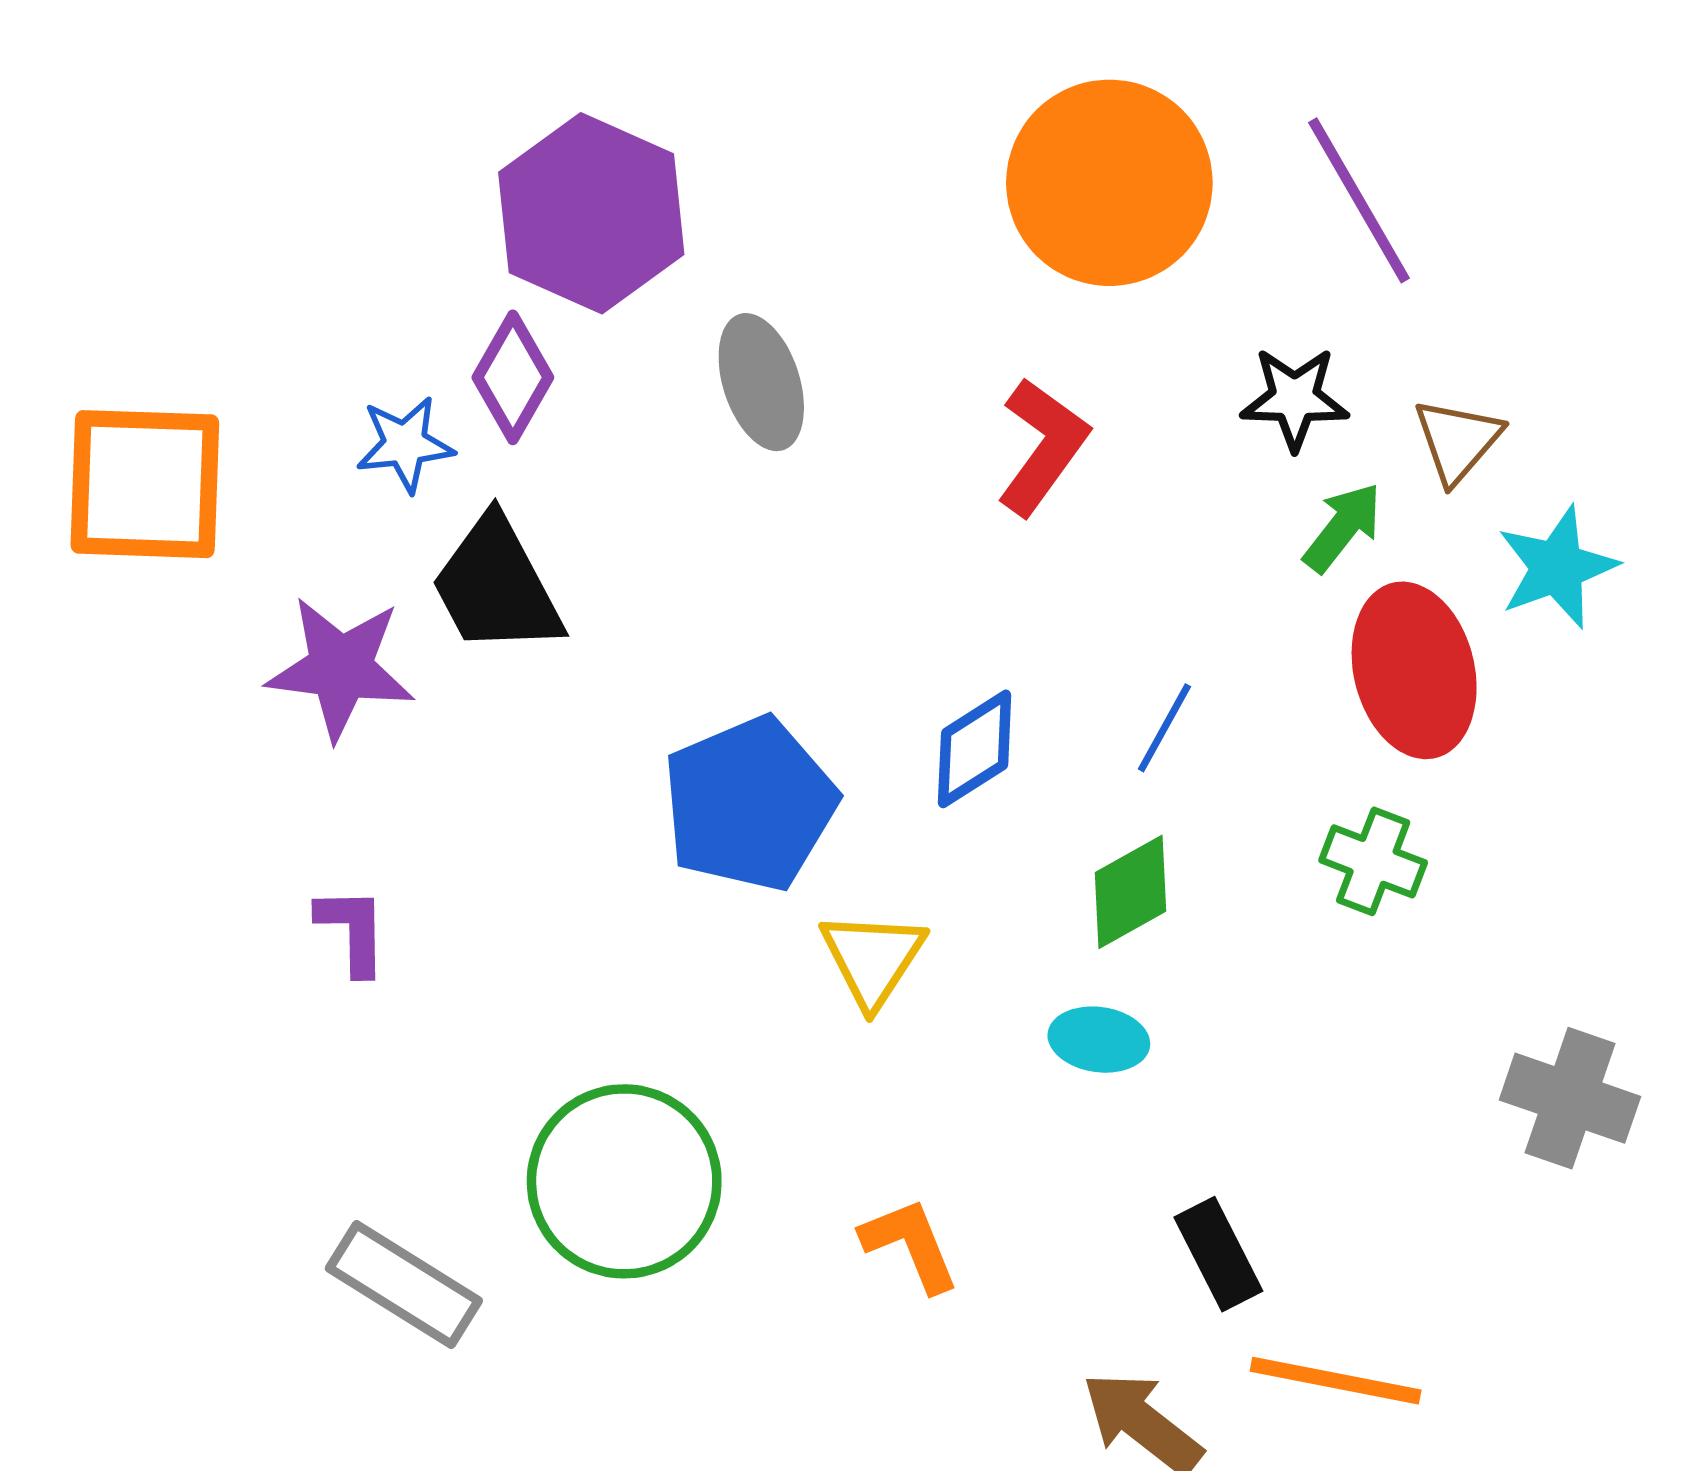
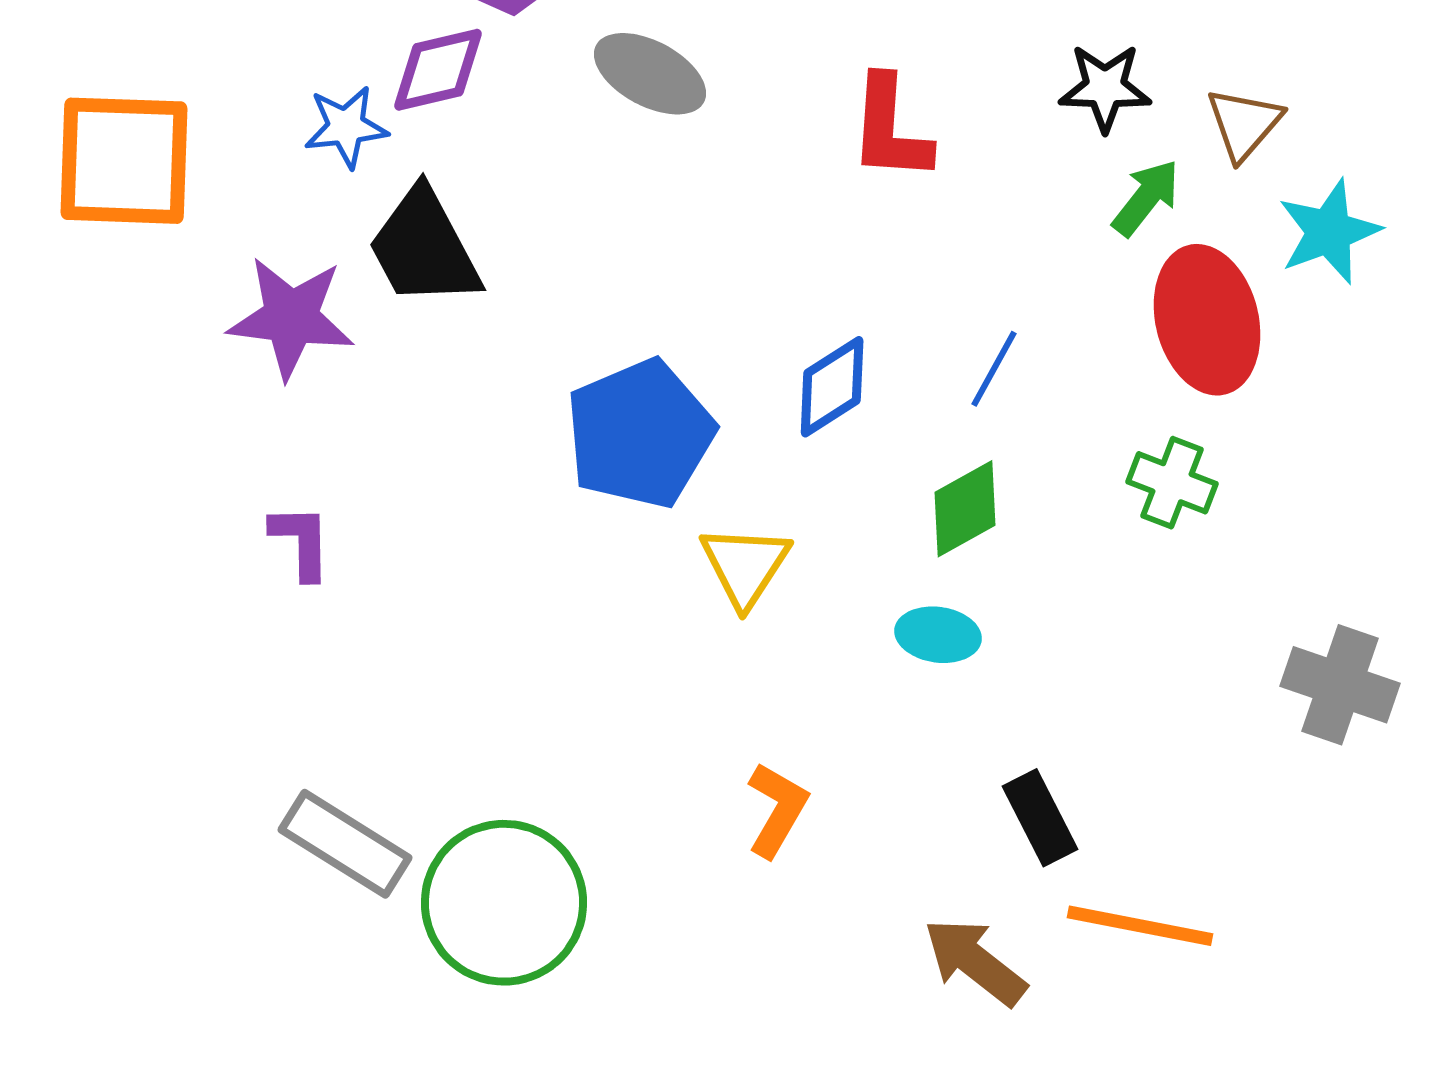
purple diamond: (513, 377) -> (438, 70), turned 47
gray ellipse: (761, 382) -> (650, 74), turned -44
red L-shape: (1043, 447) -> (890, 129), turned 148
green circle: (624, 1181) -> (504, 903), moved
orange L-shape: (910, 1245) -> (777, 810), turned 52

